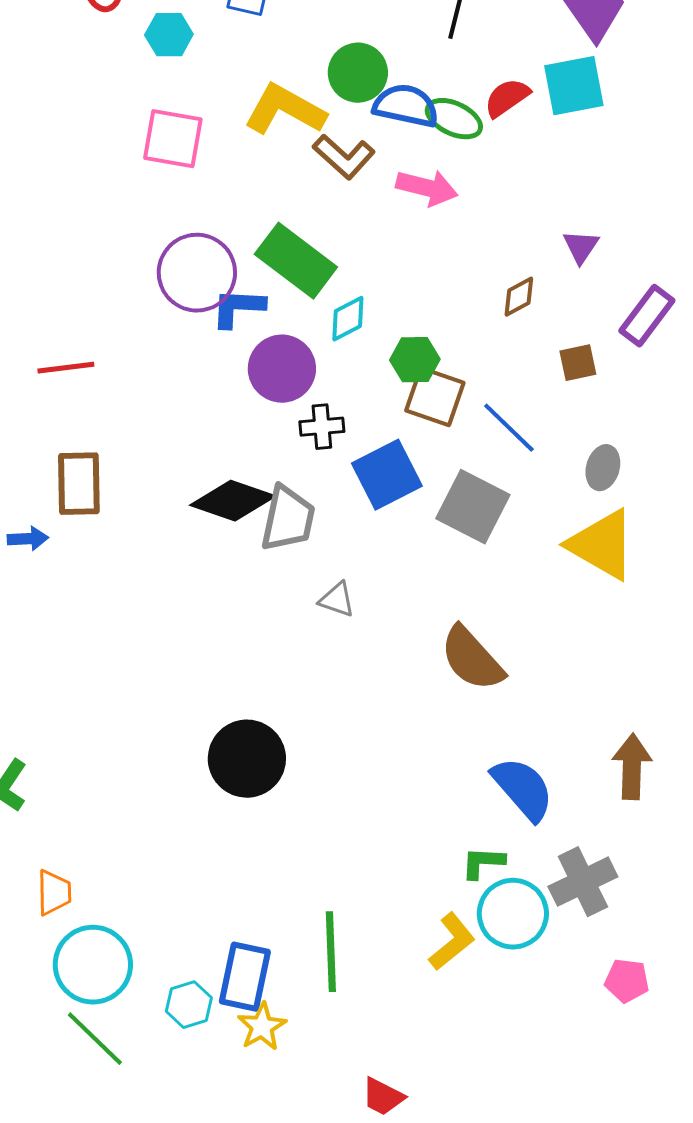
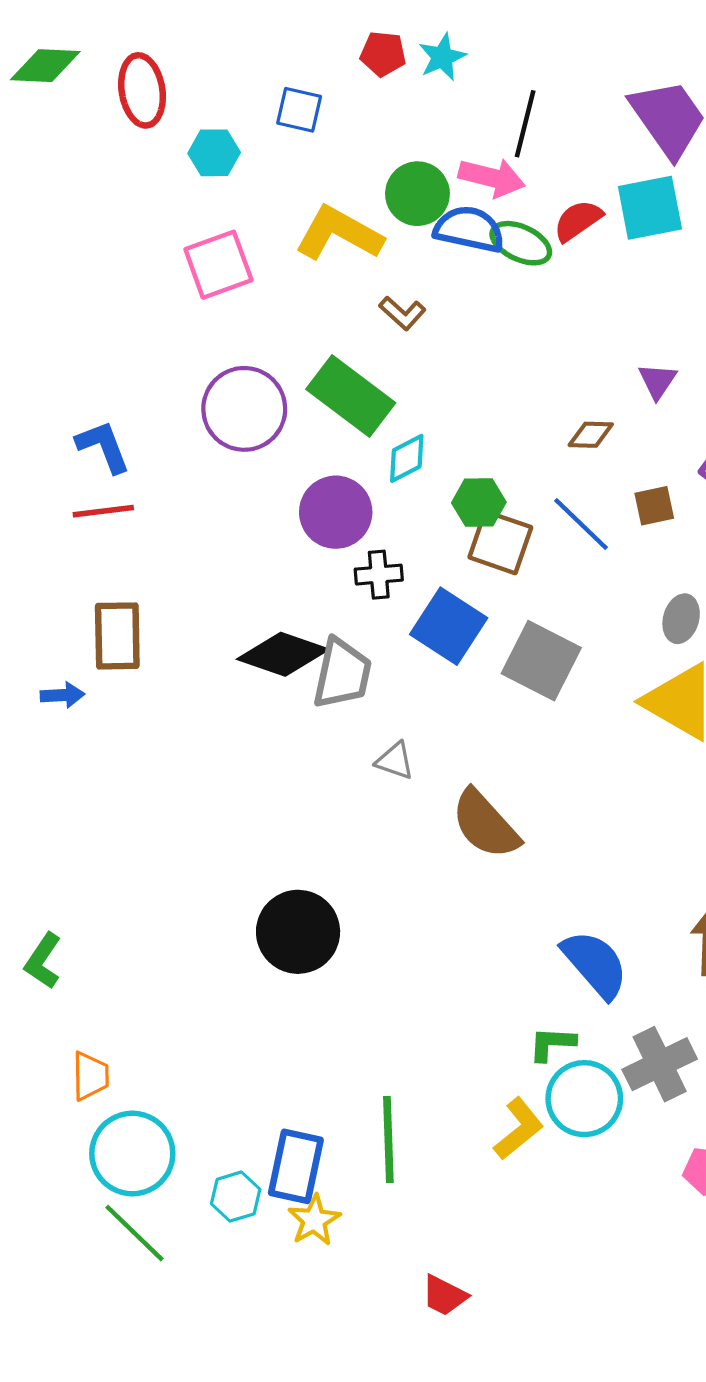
pink square: (173, 139) -> (218, 265), turned -30
brown L-shape: (344, 157) -> (402, 313), moved, size x0.7
pink arrow: (427, 188) -> (492, 178), moved
brown diamond: (519, 297) -> (591, 435), turned 30
blue L-shape: (238, 308) -> (103, 447), moved, turned 66
blue line: (509, 428) -> (581, 524), moved
blue square: (387, 475) -> (449, 626), turned -30
brown semicircle: (472, 659) -> (485, 824), moved

